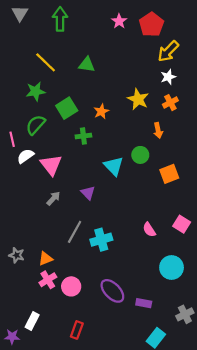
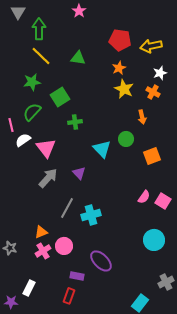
green arrow: (60, 19) -> (39, 29), moved
pink star: (119, 21) -> (79, 11), moved
red pentagon: (151, 25) -> (120, 40), moved, turned -30
yellow arrow: (168, 51) -> (151, 46), turned 35
white star: (168, 77) -> (160, 73), moved
orange cross: (170, 103) -> (153, 92), turned -32
orange star: (101, 111) -> (119, 68), moved
gray arrow: (53, 198) -> (48, 178), size x1.5
pink semicircle: (149, 230) -> (144, 197), moved, turned -112
gray star: (17, 255) -> (10, 248), moved
pink circle: (71, 286) -> (64, 246), moved
purple rectangle: (144, 303) -> (77, 276), moved

